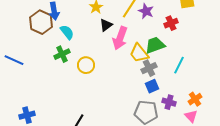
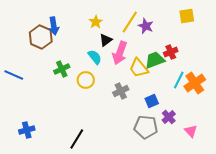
red cross: (171, 23) -> (171, 52), moved
cyan semicircle: (67, 32) -> (95, 57), moved
gray cross: (149, 68) -> (121, 91), moved
orange cross: (195, 99) -> (195, 83), moved, size x1.5
purple cross: (169, 102) -> (169, 117), turned 32

